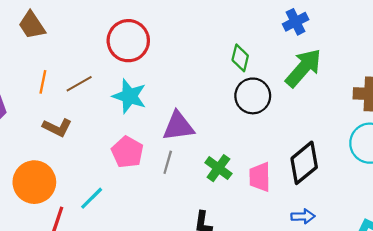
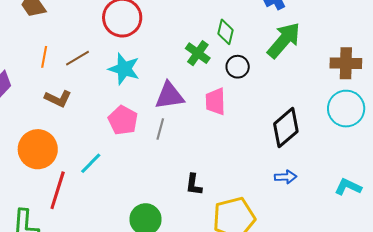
black circle: (253, 96) -> (238, 67), size x0.7
green cross: (218, 168) -> (198, 53), moved
pink trapezoid: (260, 177) -> (215, 101), moved

